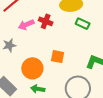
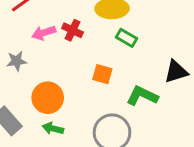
orange square: (58, 57) -> (102, 74), moved

